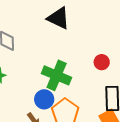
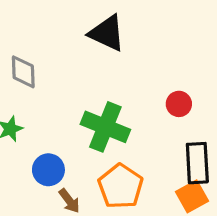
blue circle: (44, 99) -> (48, 170), moved

